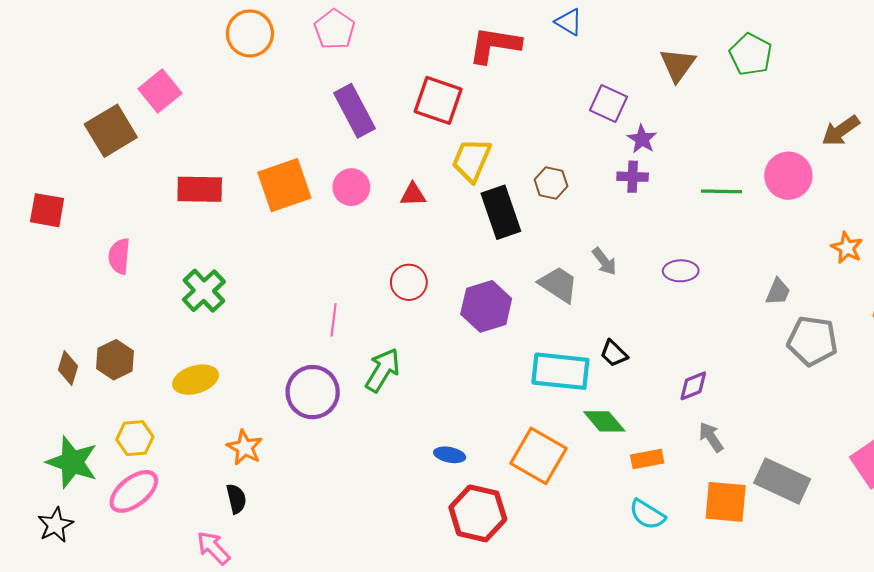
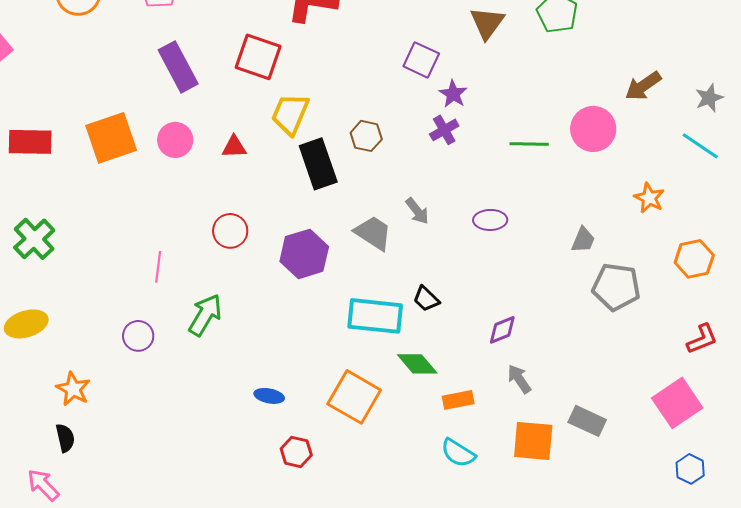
purple cross: (633, 177) -> (444, 130), turned -32
purple circle: (313, 392) -> (138, 336), size x0.6
gray rectangle: (782, 481) -> (587, 421), size x0.7
red hexagon: (478, 513) -> (296, 452), size x0.6

